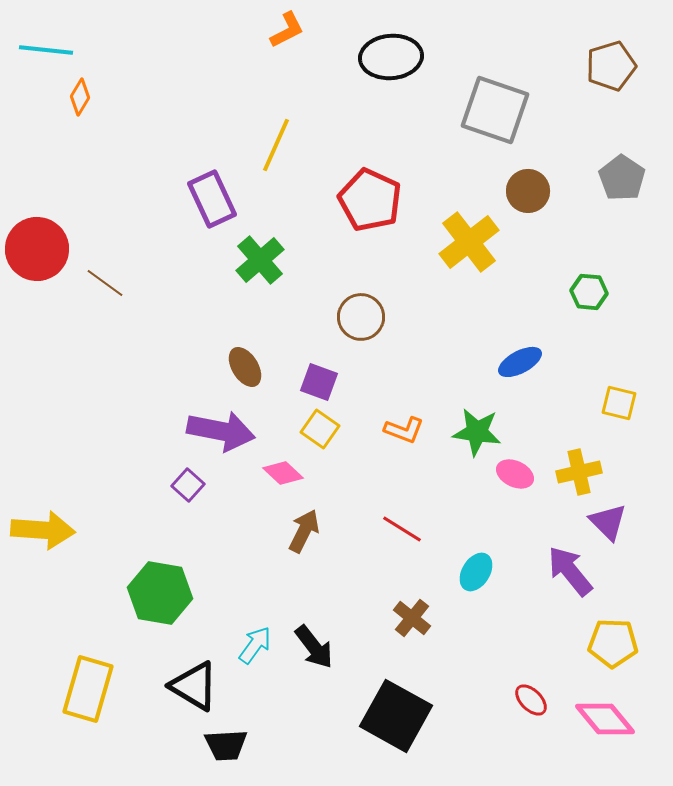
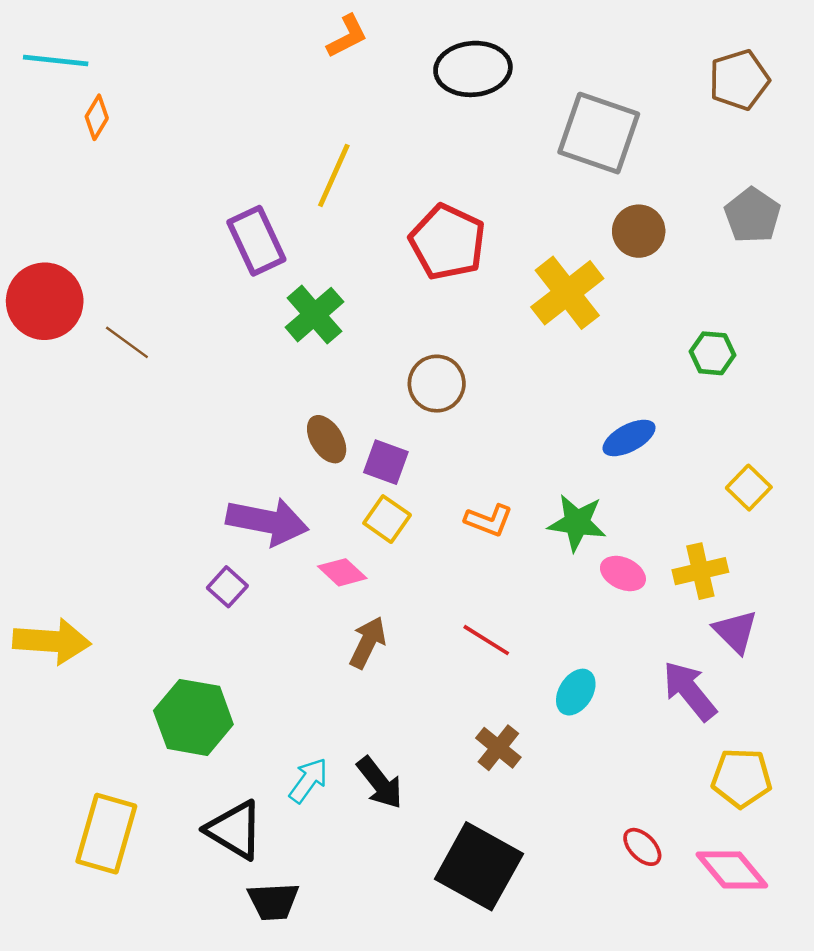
brown ellipse: (245, 367) -> (327, 439), moved
yellow square: (619, 403) -> (749, 488), turned 30

